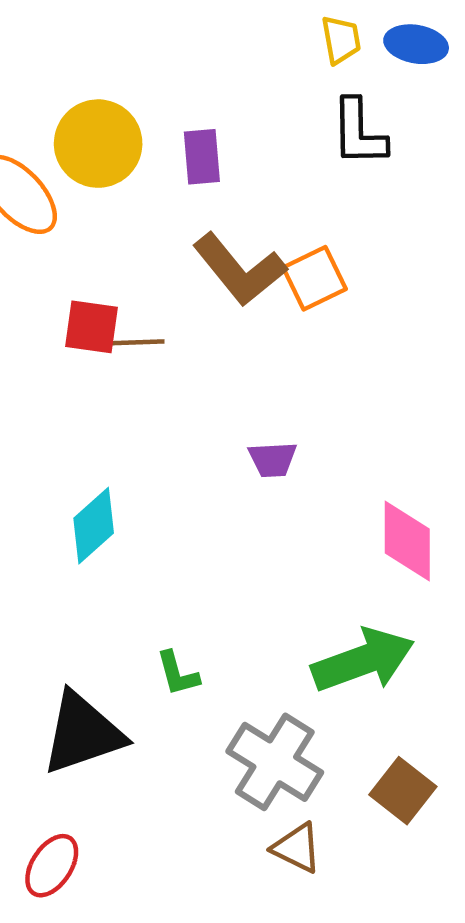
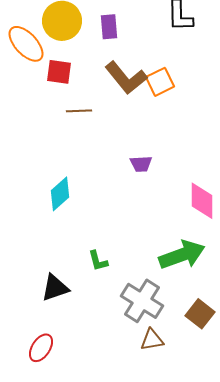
red square: (91, 327) -> (59, 72), moved
black triangle: (83, 733) -> (55, 288), size x0.7
brown triangle: (297, 848) -> (152, 340), turned -35

